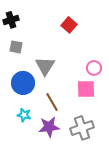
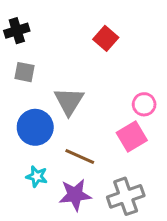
pink square: (86, 89) -> (132, 137), turned -30
brown line: (52, 102) -> (80, 156), turned -36

